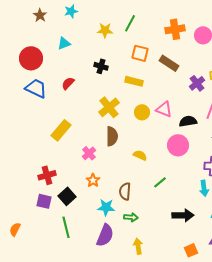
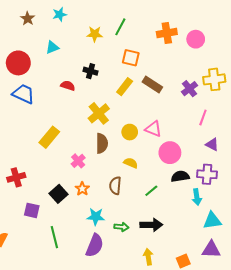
brown rectangle: (169, 63) -> (152, 85), moved
yellow rectangle: (134, 81) -> (125, 87), turned -66
red semicircle: (68, 83) -> (68, 86), moved, turned 64
pink triangle: (164, 109) -> (153, 129), moved
yellow circle: (142, 112) -> (130, 132), moved
black semicircle: (188, 121) -> (180, 176), moved
red cross: (47, 175) -> (16, 177), moved
brown semicircle: (125, 191) -> (115, 186), moved
black square: (67, 196) -> (59, 194), moved
black arrow: (183, 215) -> (151, 225), moved
yellow arrow: (138, 246) -> (148, 257), moved

